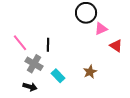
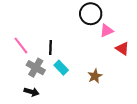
cyan rectangle: (58, 76) -> (61, 68), moved

